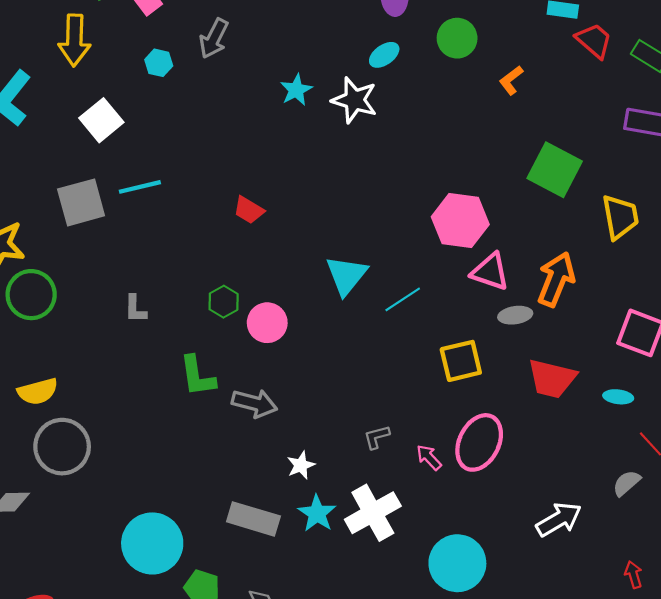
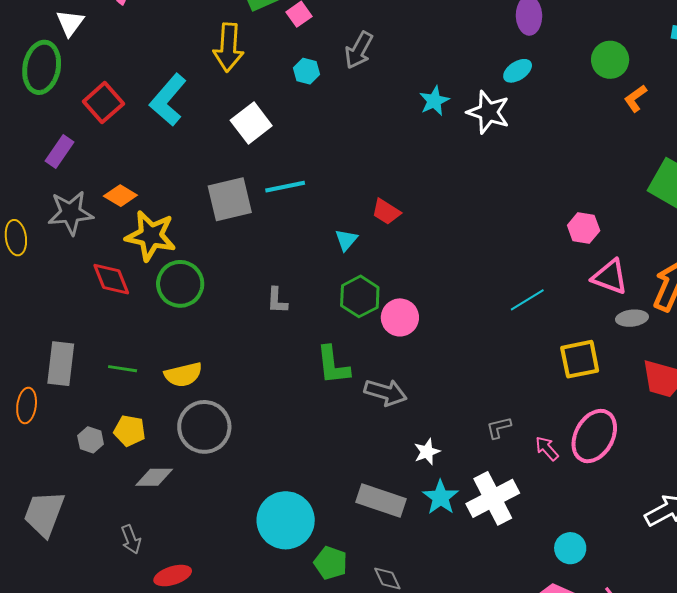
green circle: (457, 38) -> (610, 60), moved
pink hexagon: (460, 221) -> (584, 228), size x0.6
cyan triangle: (346, 275) -> (346, 240), moved, size x0.6
green hexagon: (224, 302) -> (360, 296), size x1.4
cyan circle: (457, 563) -> (570, 548), size x0.6

